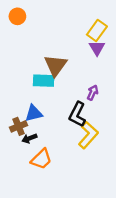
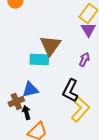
purple arrow: (93, 93) -> (84, 60), moved
black arrow: (29, 138) -> (26, 113), turned 96

